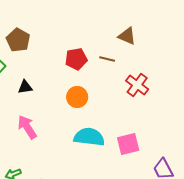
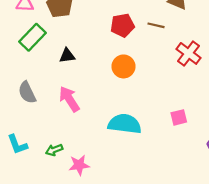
cyan semicircle: (89, 137) -> (125, 124), moved
pink square: (128, 144) -> (179, 117), size x0.7

